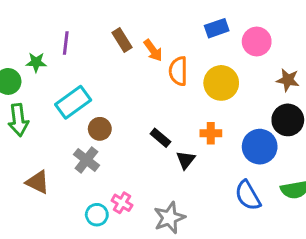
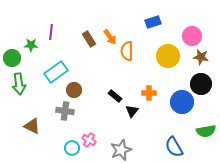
brown rectangle: (122, 40) -> (89, 39), moved
pink circle: (257, 42) -> (192, 36), moved
yellow circle: (221, 83) -> (168, 56), moved
gray cross: (86, 160) -> (65, 111), turned -30
blue semicircle: (248, 195) -> (174, 147), moved

